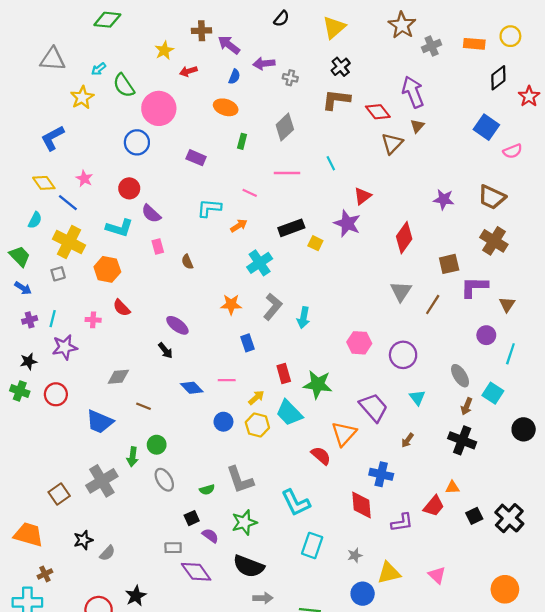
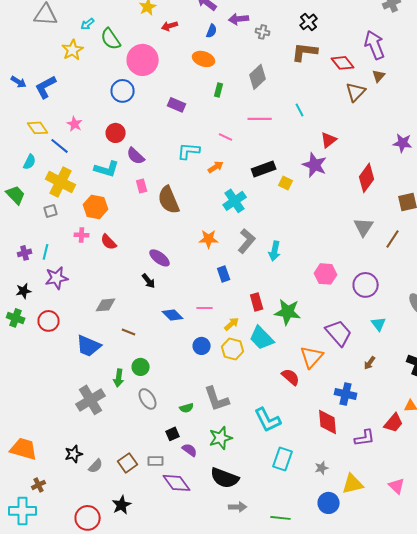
brown semicircle: (187, 262) -> (169, 200), size x2.0
blue arrow: (23, 288) -> (19, 82), moved
pink cross: (93, 320) -> (82, 235), moved
brown square: (59, 494) -> (128, 463), moved

